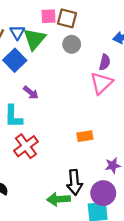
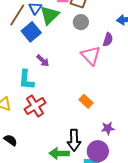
pink triangle: (101, 83) -> (91, 56), moved, turned -35
orange rectangle: (85, 136) -> (86, 101), turned 48

